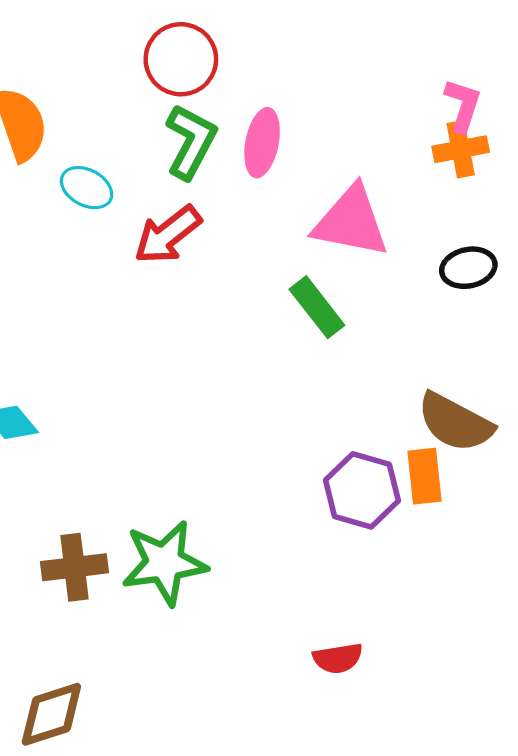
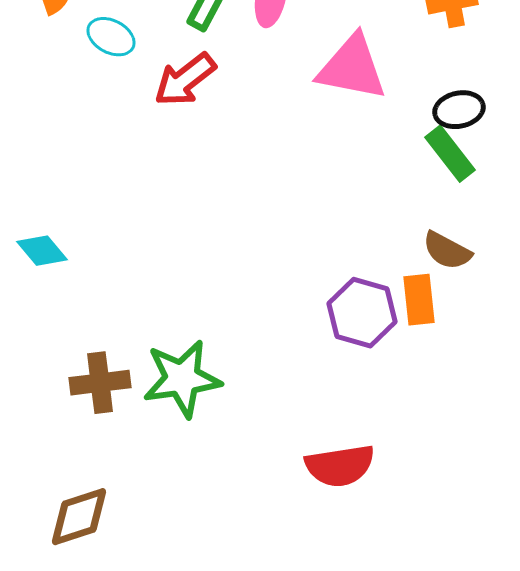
green rectangle: (317, 307) -> (450, 154), moved
brown semicircle: (455, 422) -> (447, 251), size x0.7
red semicircle: (338, 658) -> (340, 466), size x1.5

